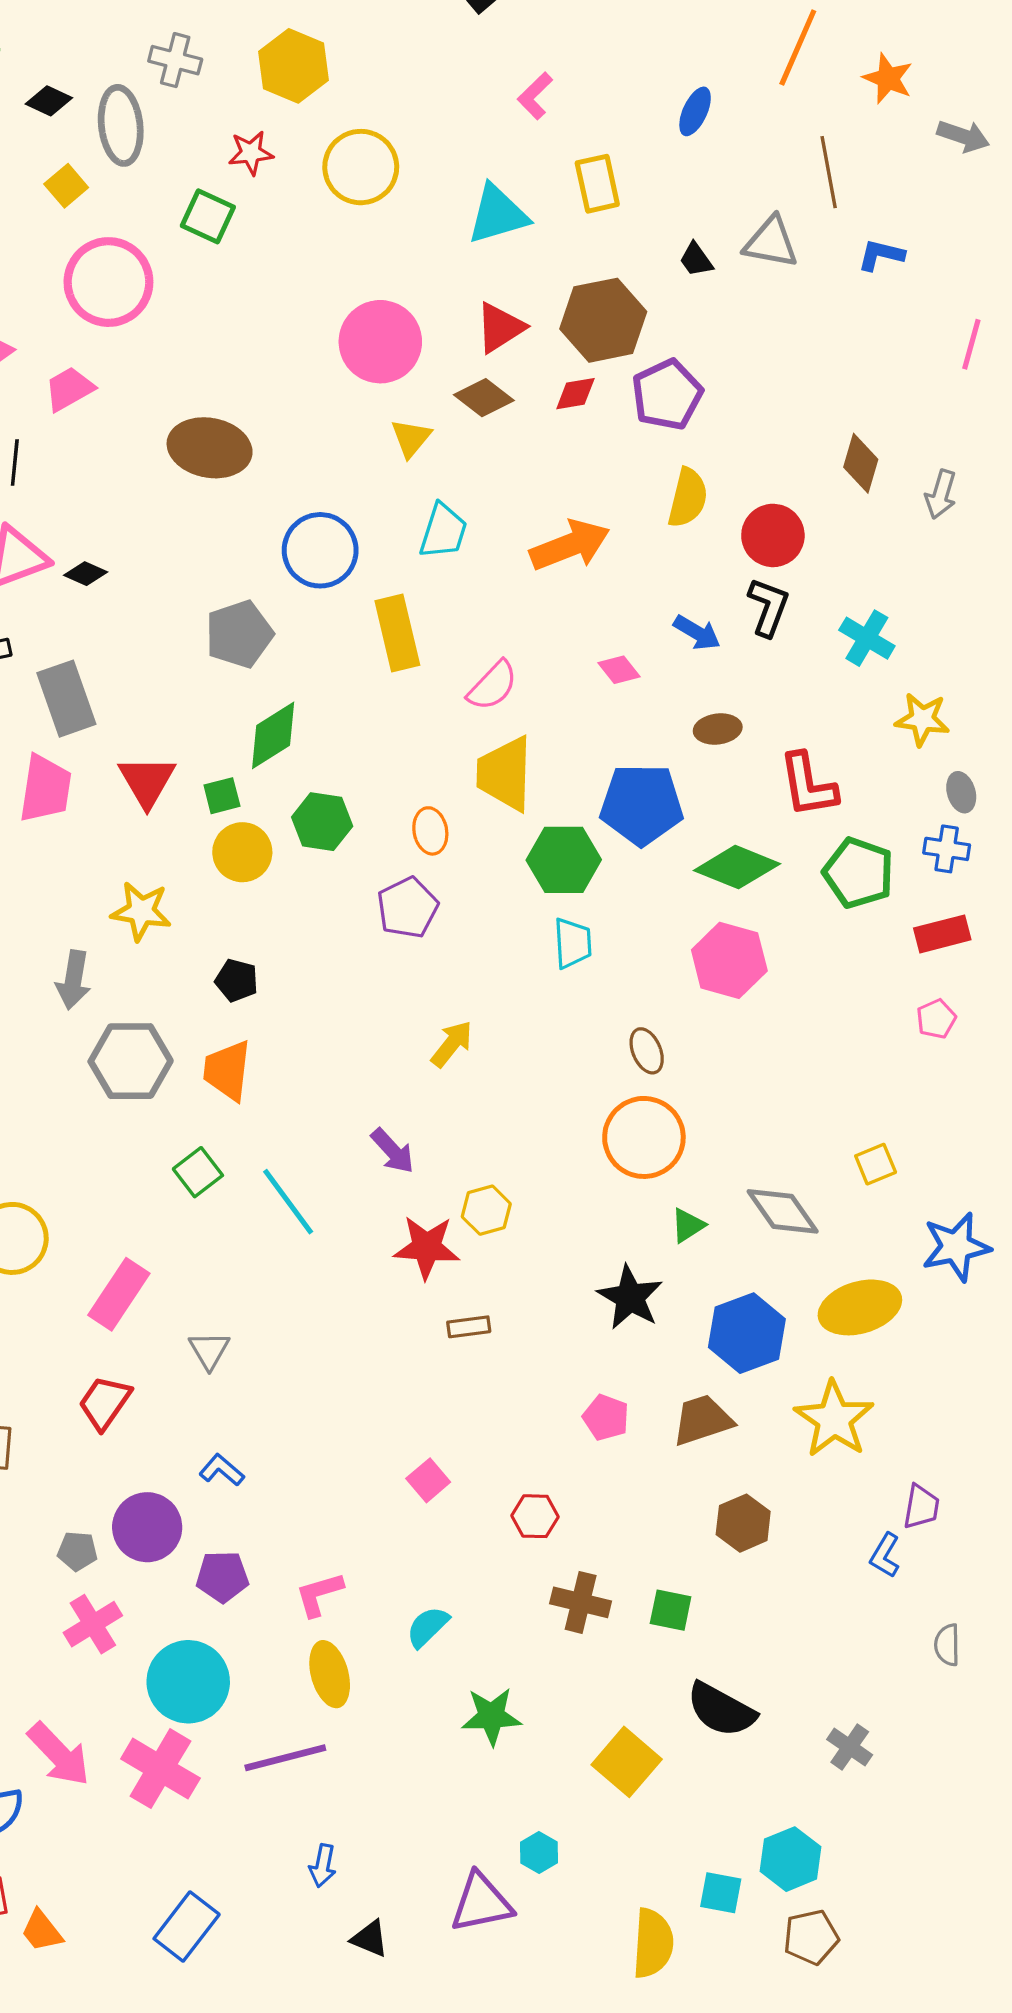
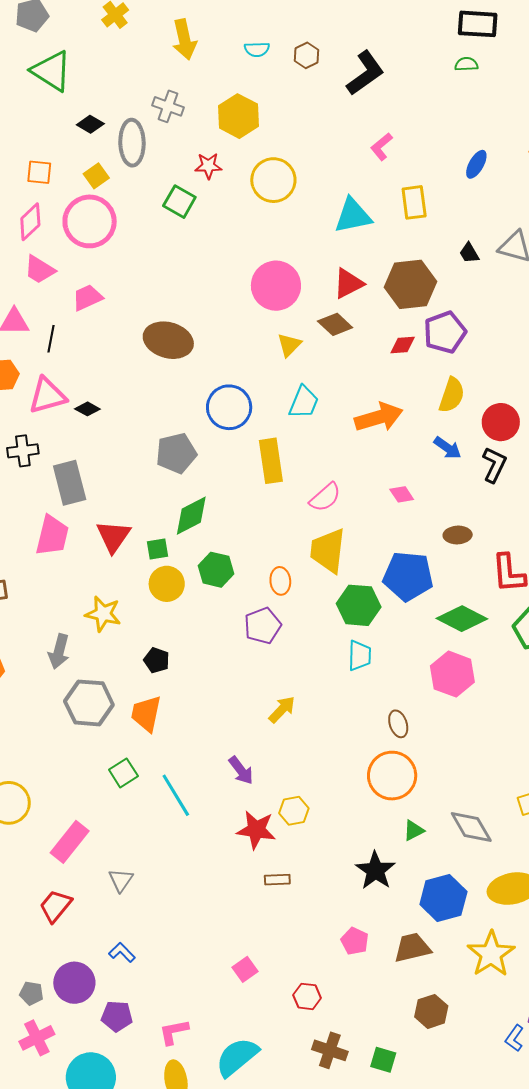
pink circle: (108, 282) -> (90, 221), moved
red diamond: (575, 394) -> (403, 345), moved
blue arrow: (697, 633) -> (448, 448), moved
cyan semicircle: (428, 1627) -> (237, 1057), size x1.6

